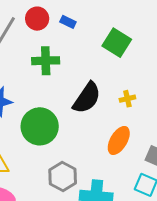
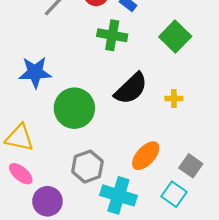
green cross: (46, 61) -> (112, 35), moved
orange ellipse: (119, 140) -> (146, 156), moved

